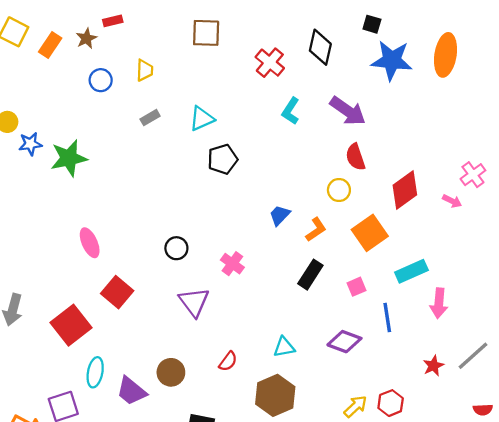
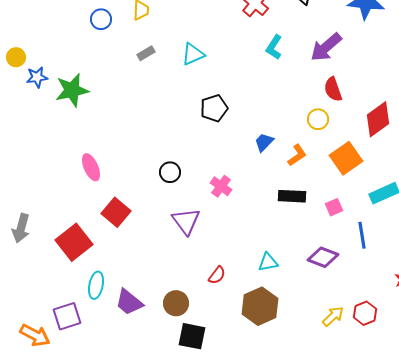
purple arrow: (348, 111) -> (326, 47), turned 104
black pentagon: (223, 159) -> (214, 108), moved
black rectangle: (310, 275) -> (292, 196), turned 60
brown circle: (171, 372) -> (176, 303), moved

